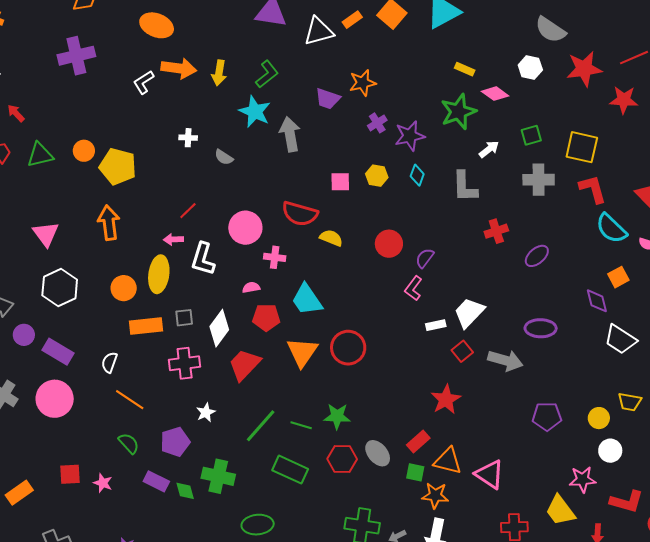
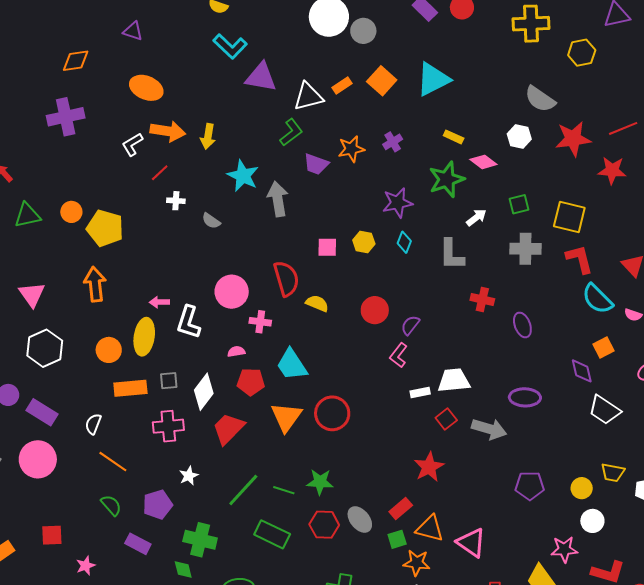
green L-shape: (267, 74) -> (291, 132), moved
purple cross: (377, 123) -> (393, 142), moved
red line: (188, 211) -> (160, 173), moved
red semicircle: (300, 214) -> (286, 279), turned -123
red cross: (496, 231) -> (482, 300), turned 30
purple ellipse: (537, 256) -> (522, 325), turned -70
white trapezoid: (469, 313) -> (454, 380), turned 40
green square: (415, 472) -> (397, 539), turned -30
pink star: (103, 483) -> (86, 566), moved, turned 30
green diamond: (185, 491) -> (183, 570), moved

